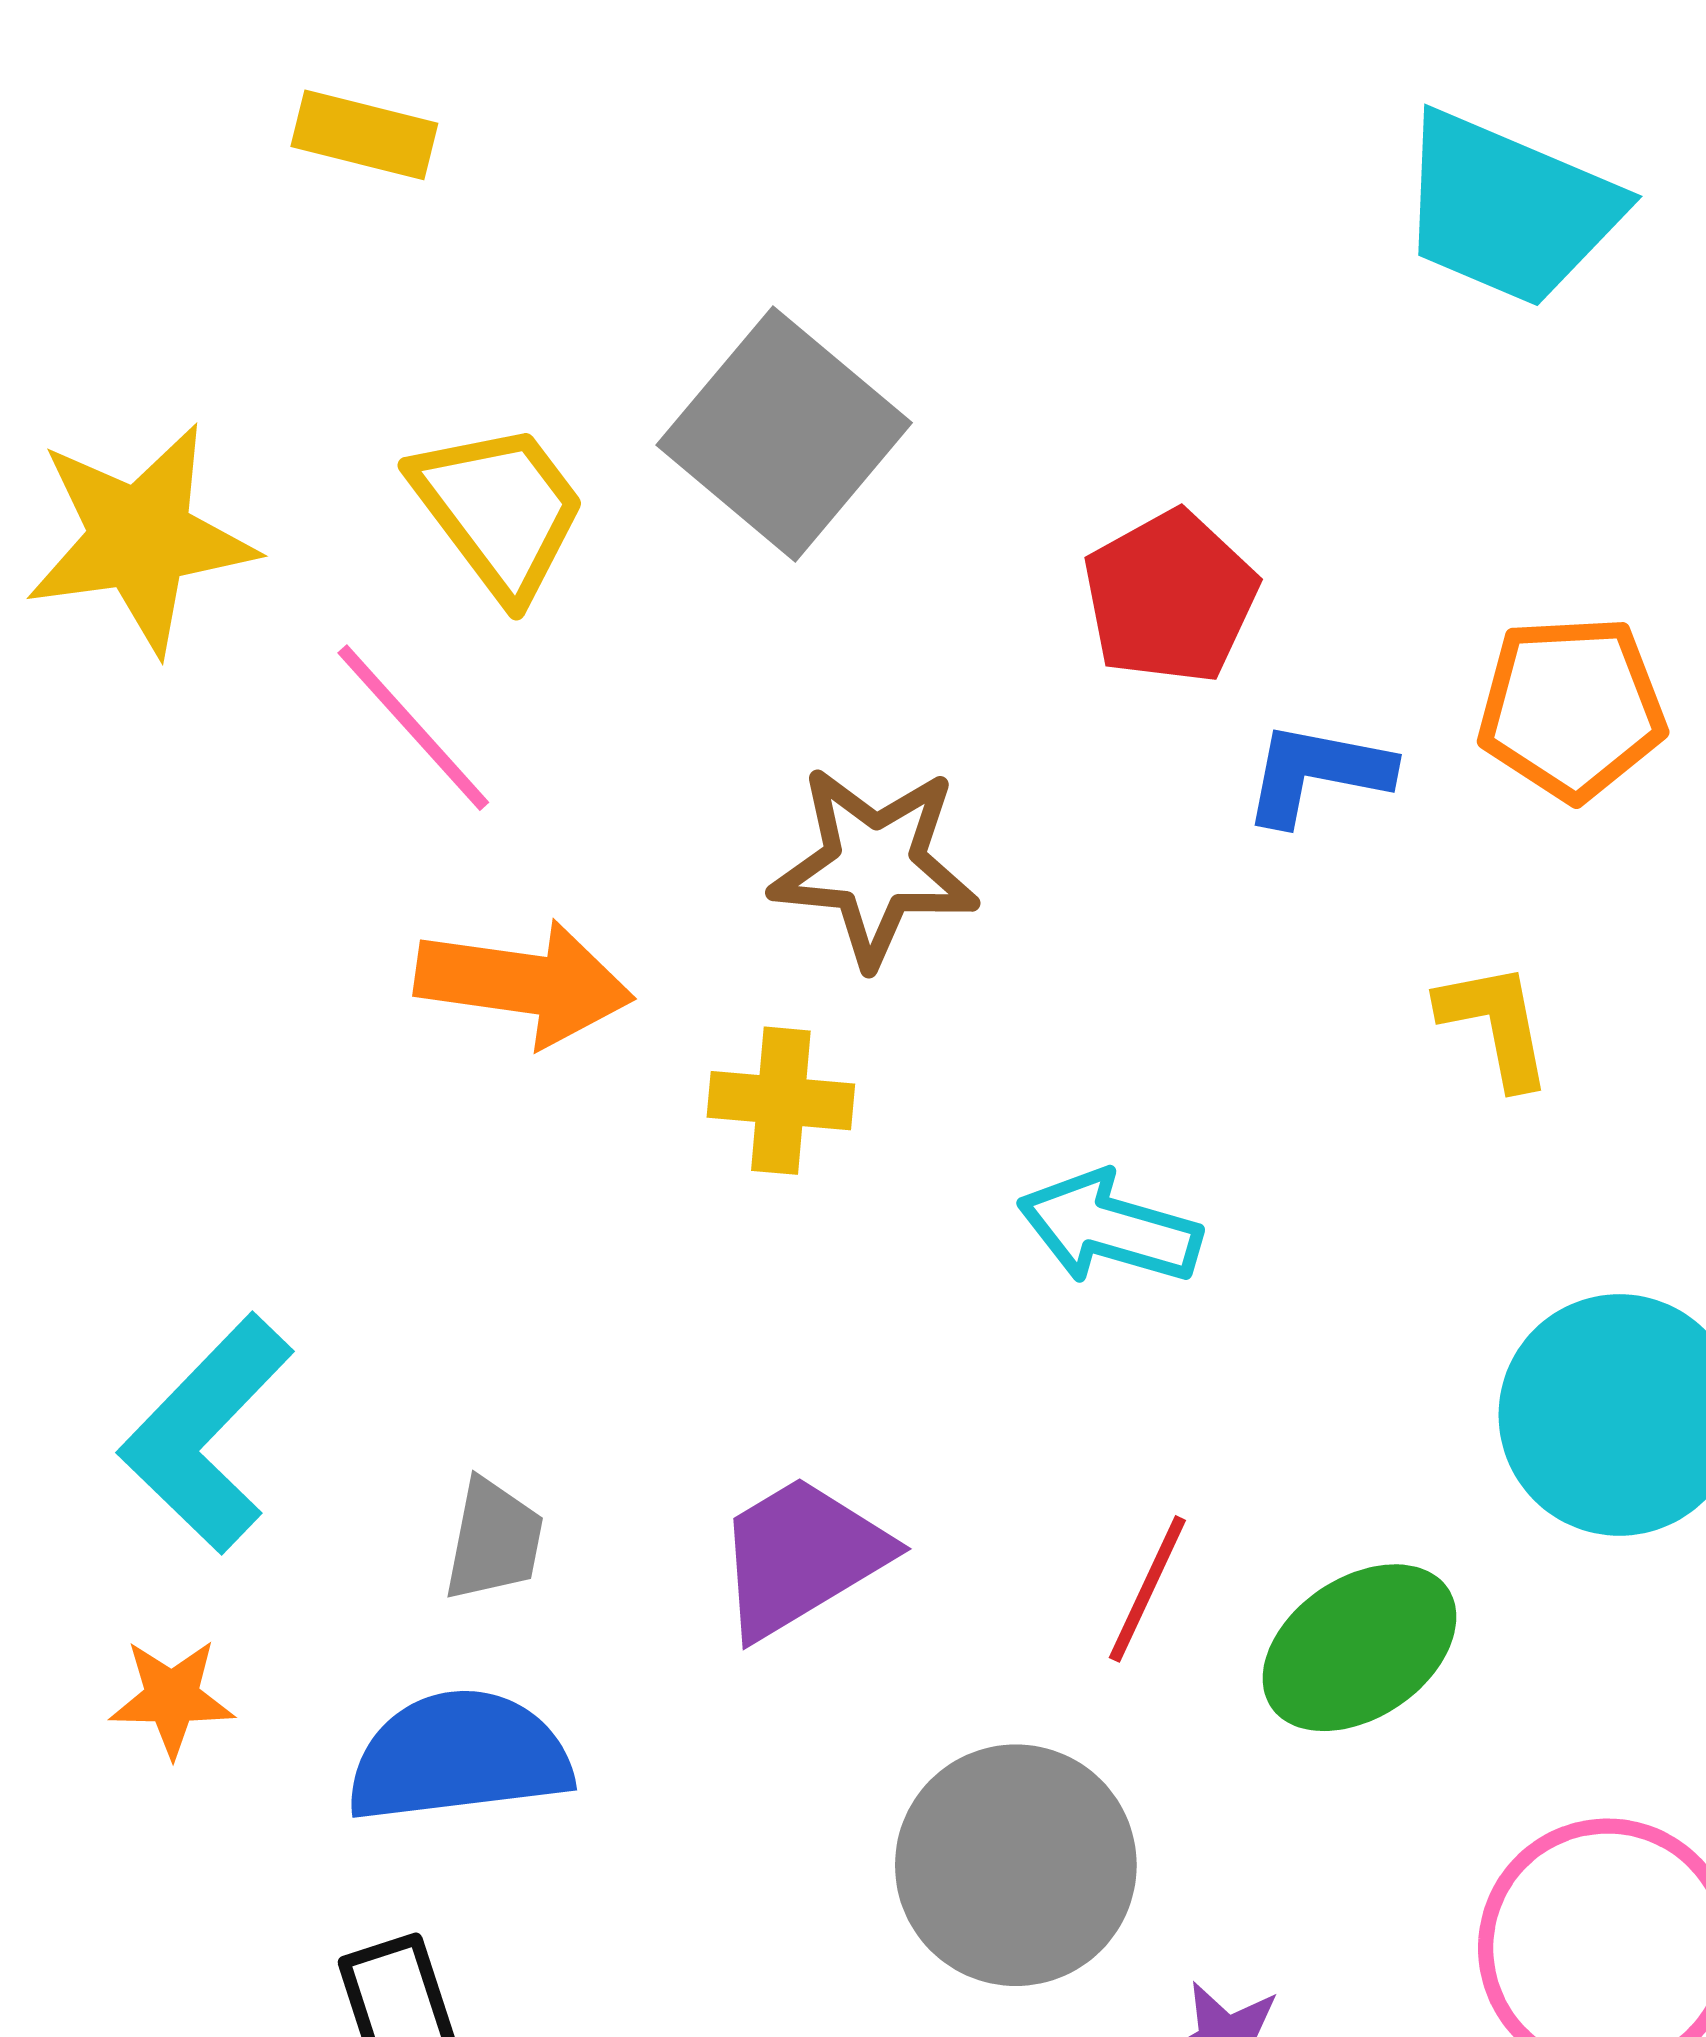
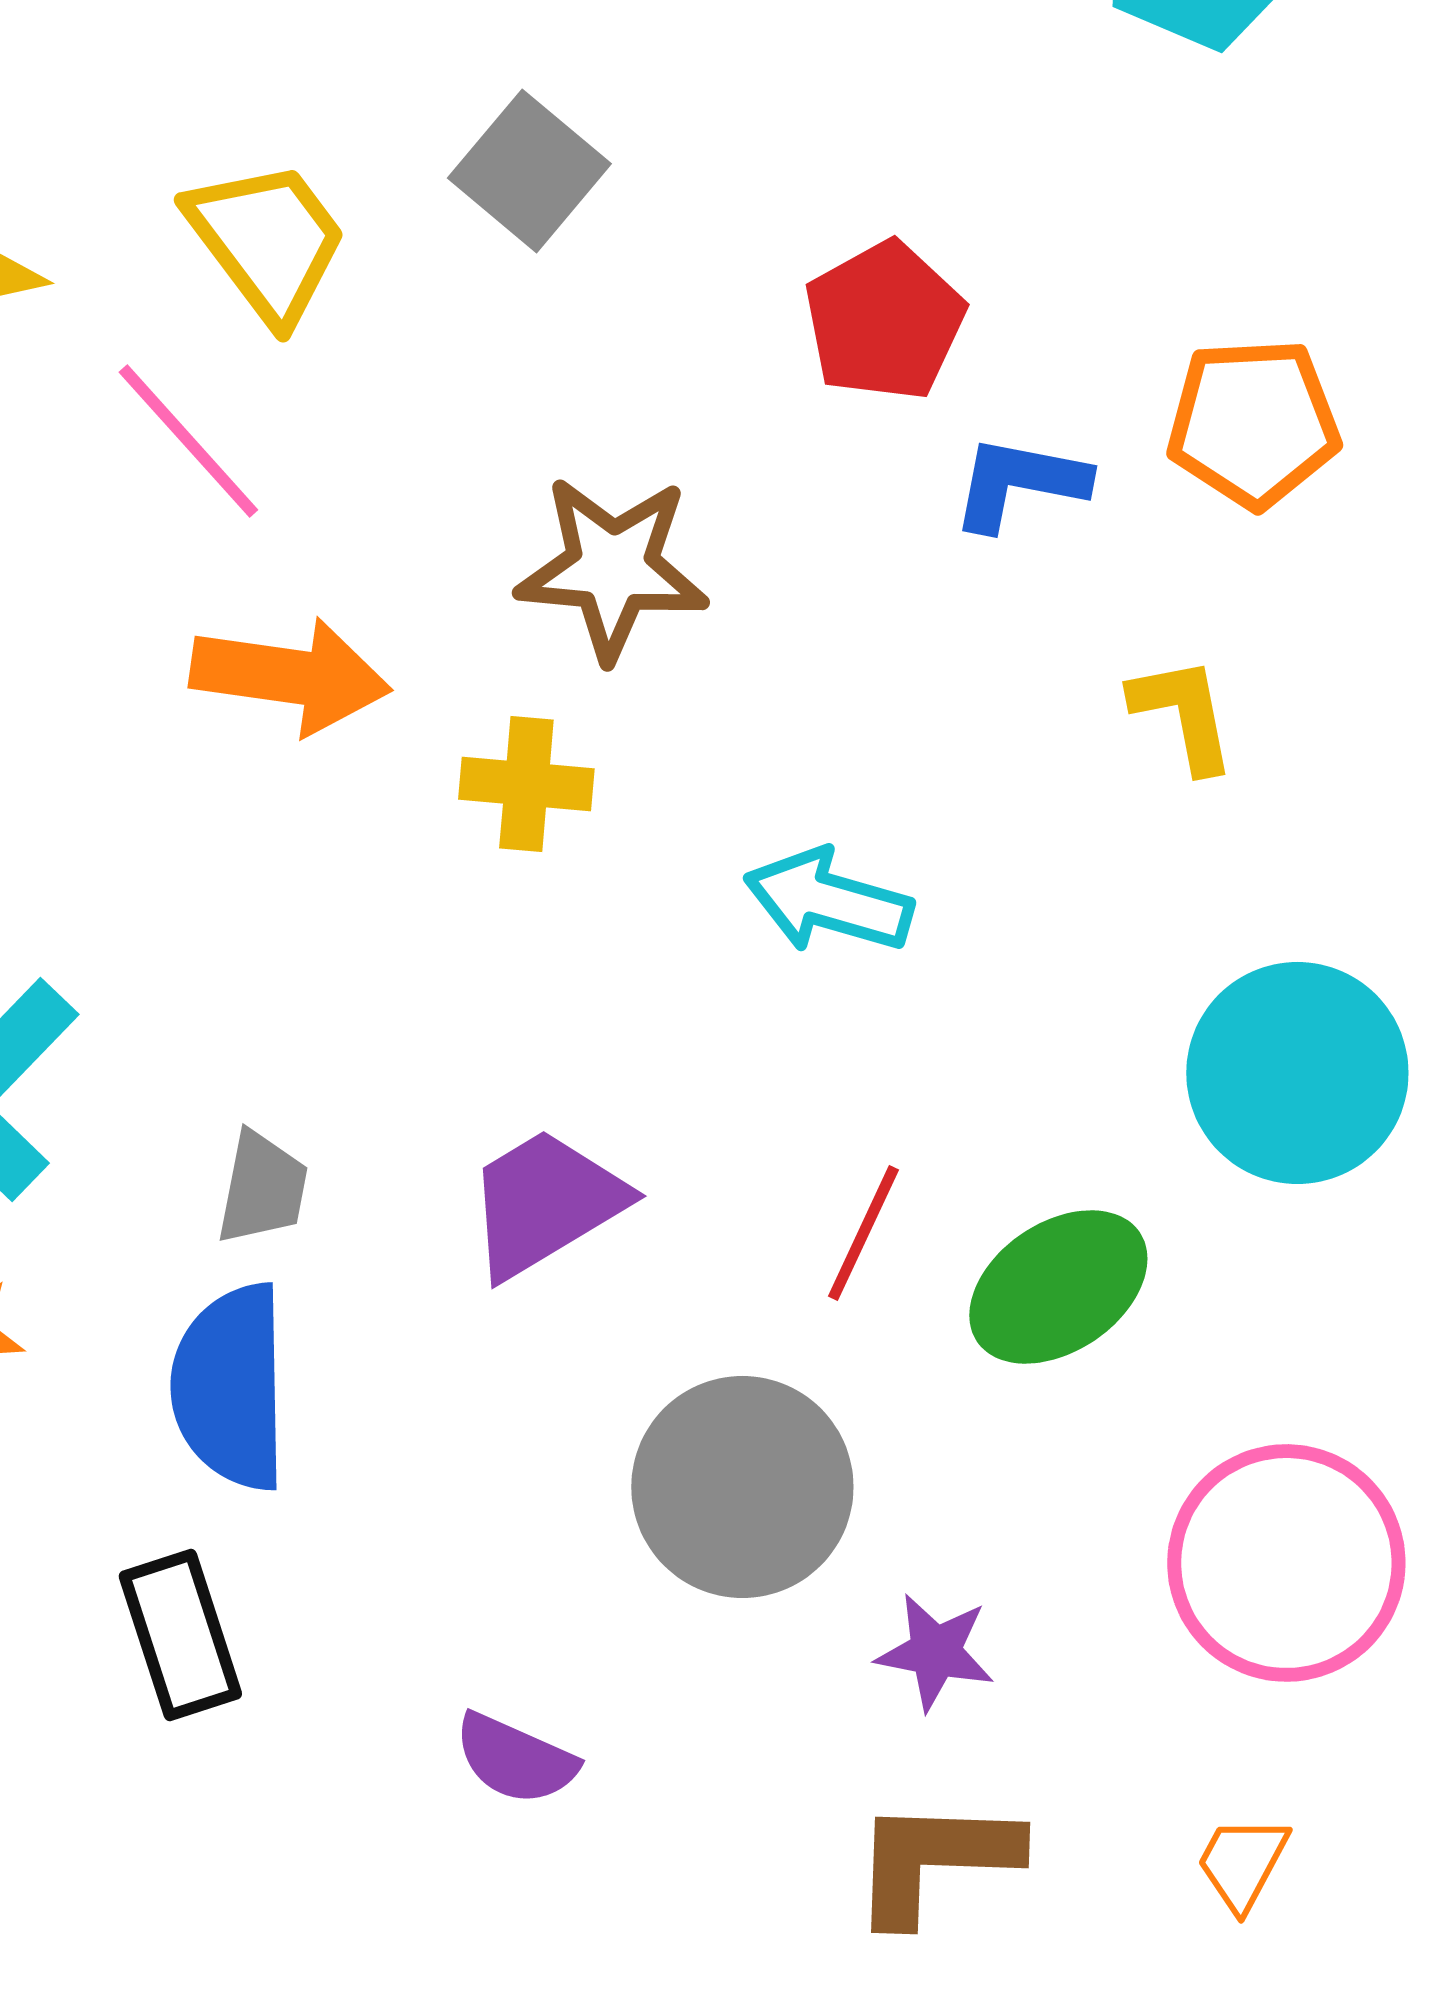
gray square: (784, 434) -> (529, 171), size x0.7
blue semicircle: (459, 1756) -> (230, 1387), turned -84

